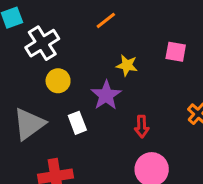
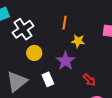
orange line: (106, 20) -> (64, 23), moved, turned -40
red arrow: (142, 127) -> (89, 80), turned -40

